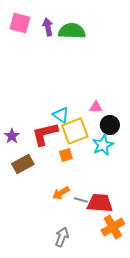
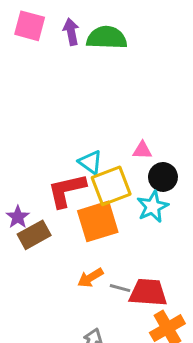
purple star: (12, 136) -> (18, 217), moved
orange square: (66, 155) -> (98, 221), size x2.0

